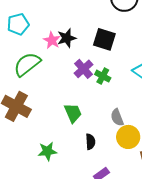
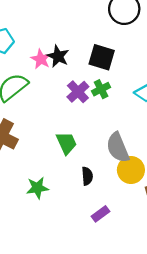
black star: (67, 38) -> (58, 56), turned -30
green cross: (103, 76) -> (101, 89), moved, turned 35
gray semicircle: (117, 117) -> (118, 147), size x1.5

